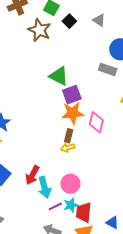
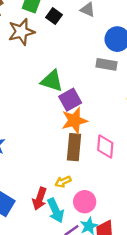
brown star: (39, 30) -> (21, 32), turned -30
pink diamond: (96, 122) -> (105, 146), moved
brown rectangle: (69, 136) -> (74, 147), size x1.6
yellow arrow: (68, 148) -> (63, 182), moved

